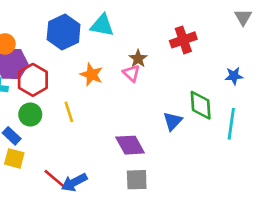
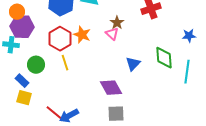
red hexagon: (33, 80) -> (60, 39), moved
blue triangle: (173, 121) -> (133, 64), moved

